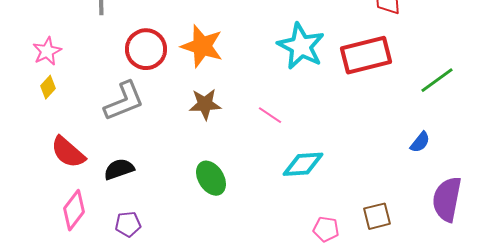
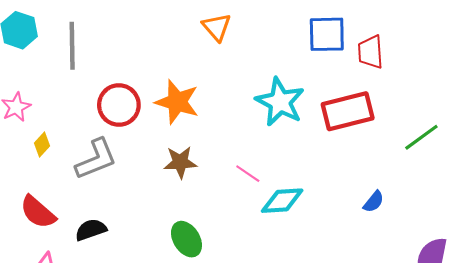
yellow diamond: (48, 87) -> (42, 145), moved
blue semicircle: (420, 142) -> (374, 202), moved
cyan diamond: (303, 164) -> (282, 201), moved

